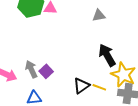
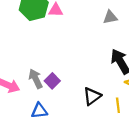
yellow line: (99, 87) -> (118, 105), moved, turned 64

